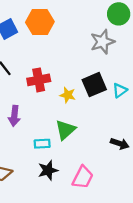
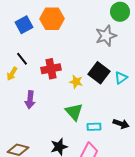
black square: (94, 85) -> (99, 73), turned -30
green triangle: (65, 130) -> (74, 112), turned -30
cyan rectangle: (42, 144) -> (94, 127), moved

